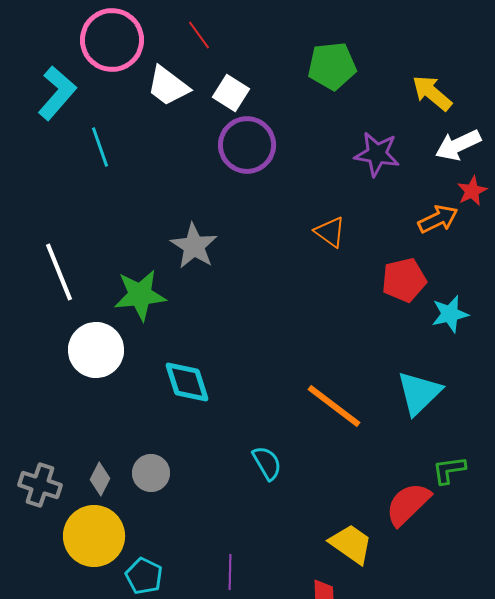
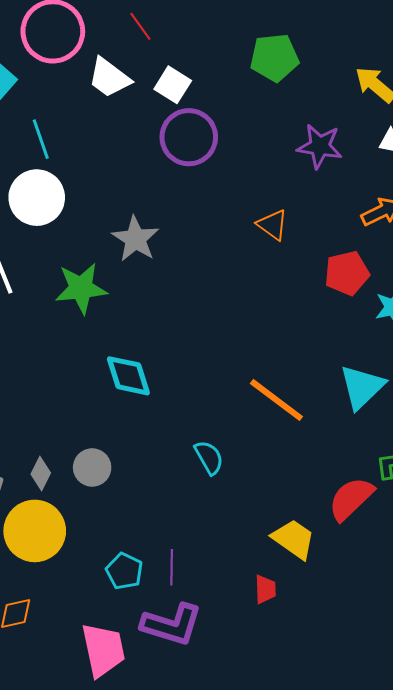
white circle: (96, 350) -> (37, 198), moved
cyan pentagon: (144, 576) -> (124, 571), moved

